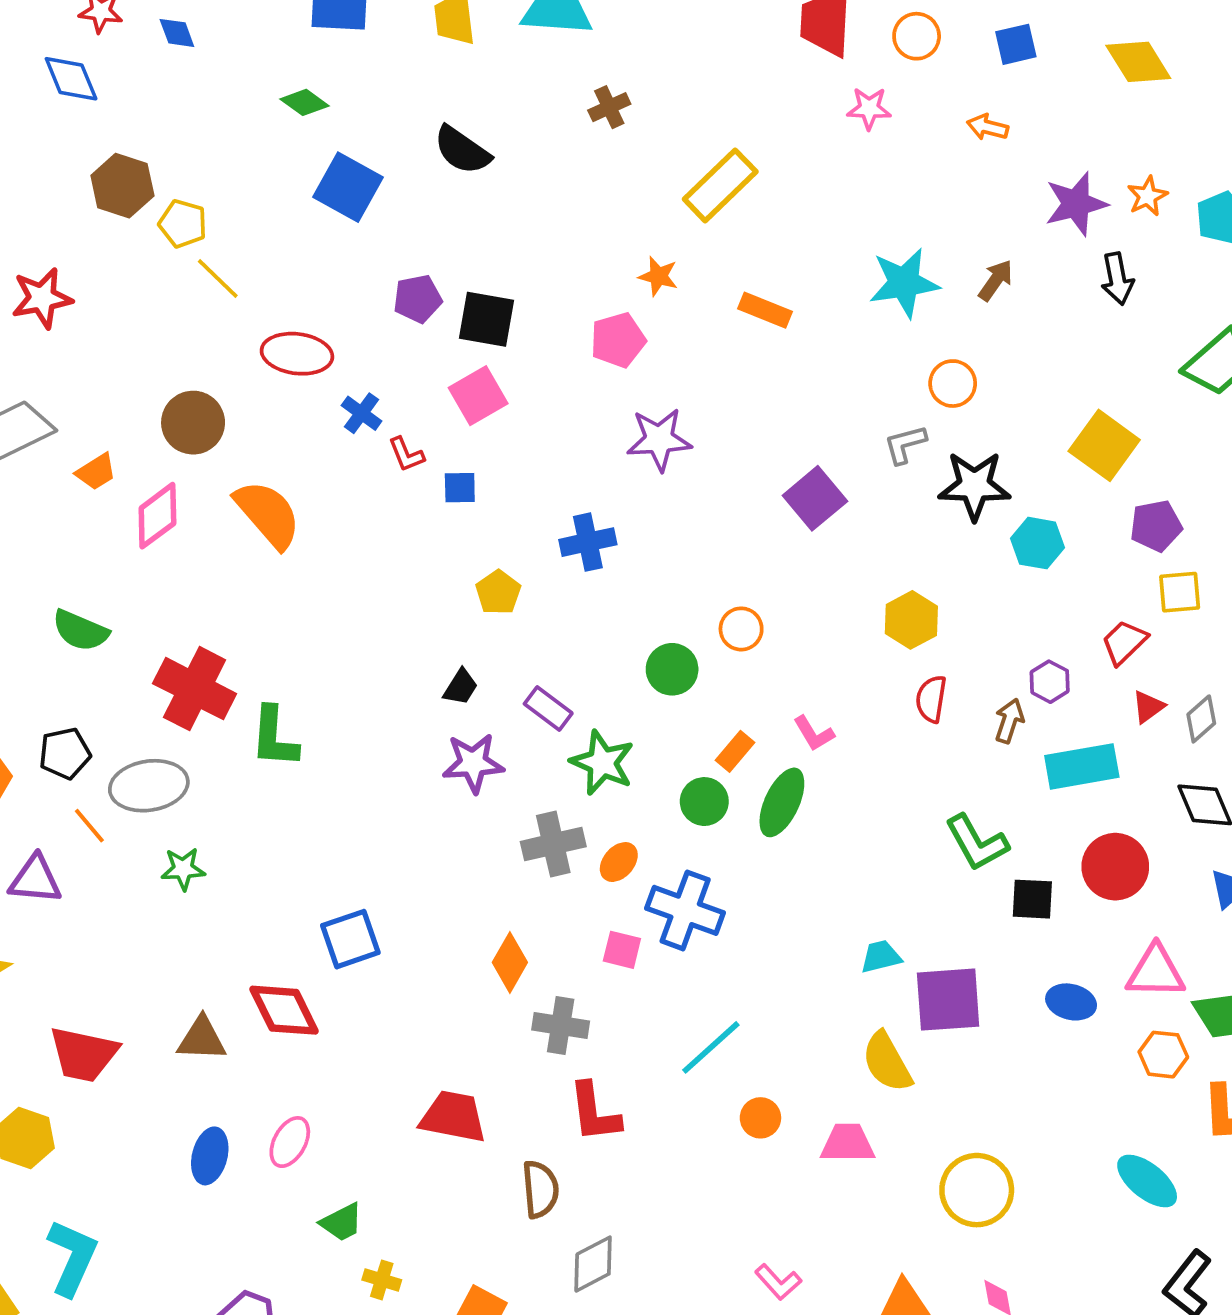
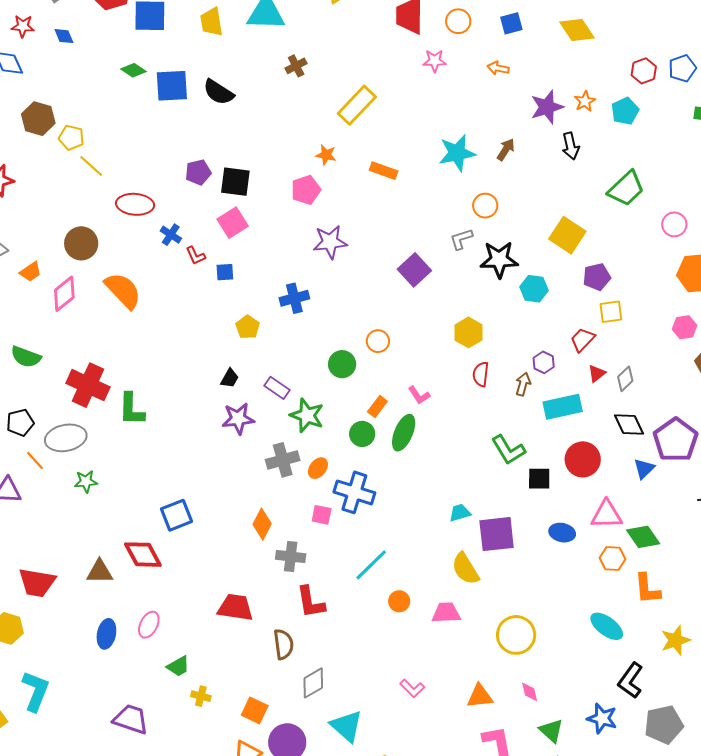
blue square: (348, 187) -> (172, 86), moved, turned -30

